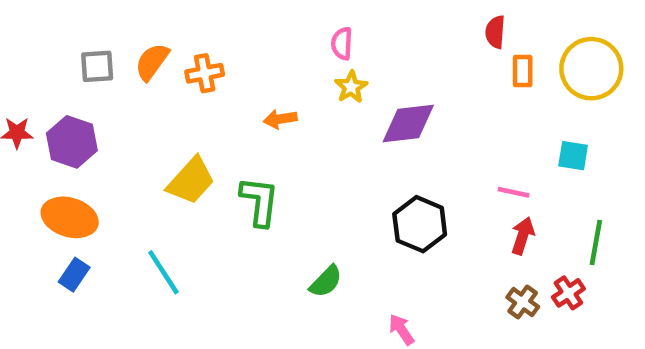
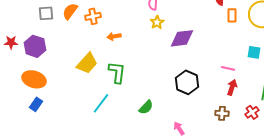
orange arrow: (280, 119) -> (114, 36), moved
cyan line: (163, 272) -> (101, 103), moved, turned 70
brown cross: (523, 302) -> (222, 113), moved, turned -32

